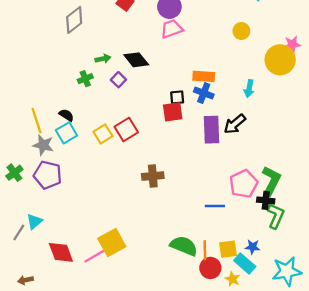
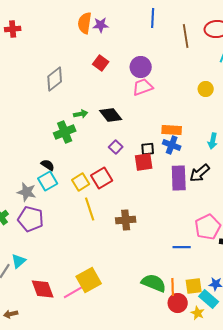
green cross: (85, 79) -> (65, 132), size x1.5
purple square: (118, 80) -> (116, 147), moved
yellow line: (37, 121) -> (90, 209), moved

